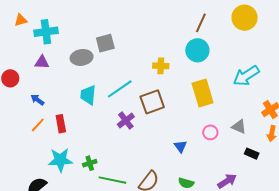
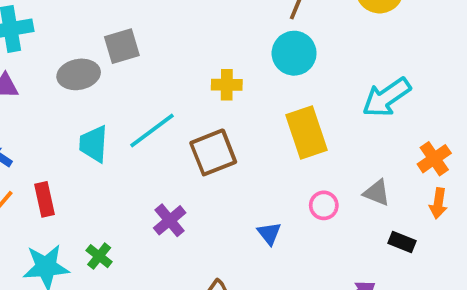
purple cross: (126, 120) -> (170, 220), moved
green cross: (90, 163) -> (99, 256), moved, turned -32

